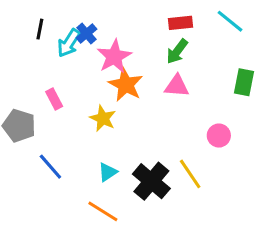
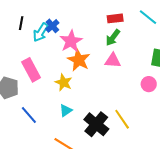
pink rectangle: (54, 99) -> (31, 70), size x1.6
pink circle: (219, 136) -> (149, 84), moved
cyan triangle: (108, 172) -> (66, 110), moved

